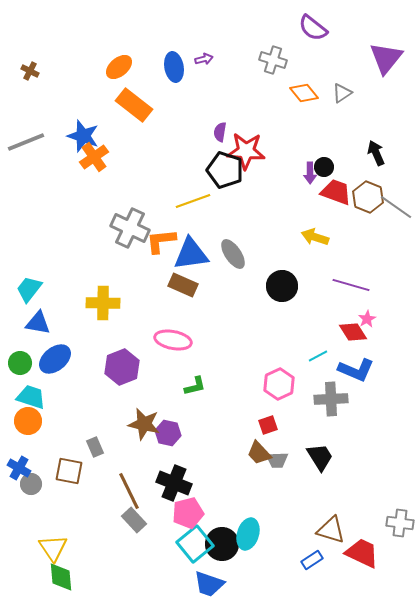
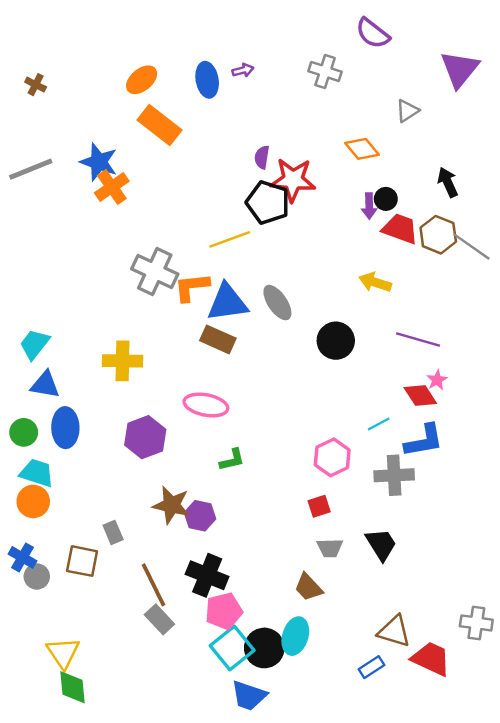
orange diamond: (304, 93) -> (362, 149), moved
blue ellipse: (55, 359) -> (65, 428), turned -52
blue L-shape: (356, 370) -> (424, 441), turned -33
brown trapezoid: (259, 453) -> (308, 587), moved

